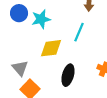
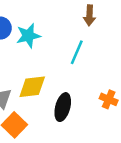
yellow diamond: (51, 48) -> (32, 87), moved

